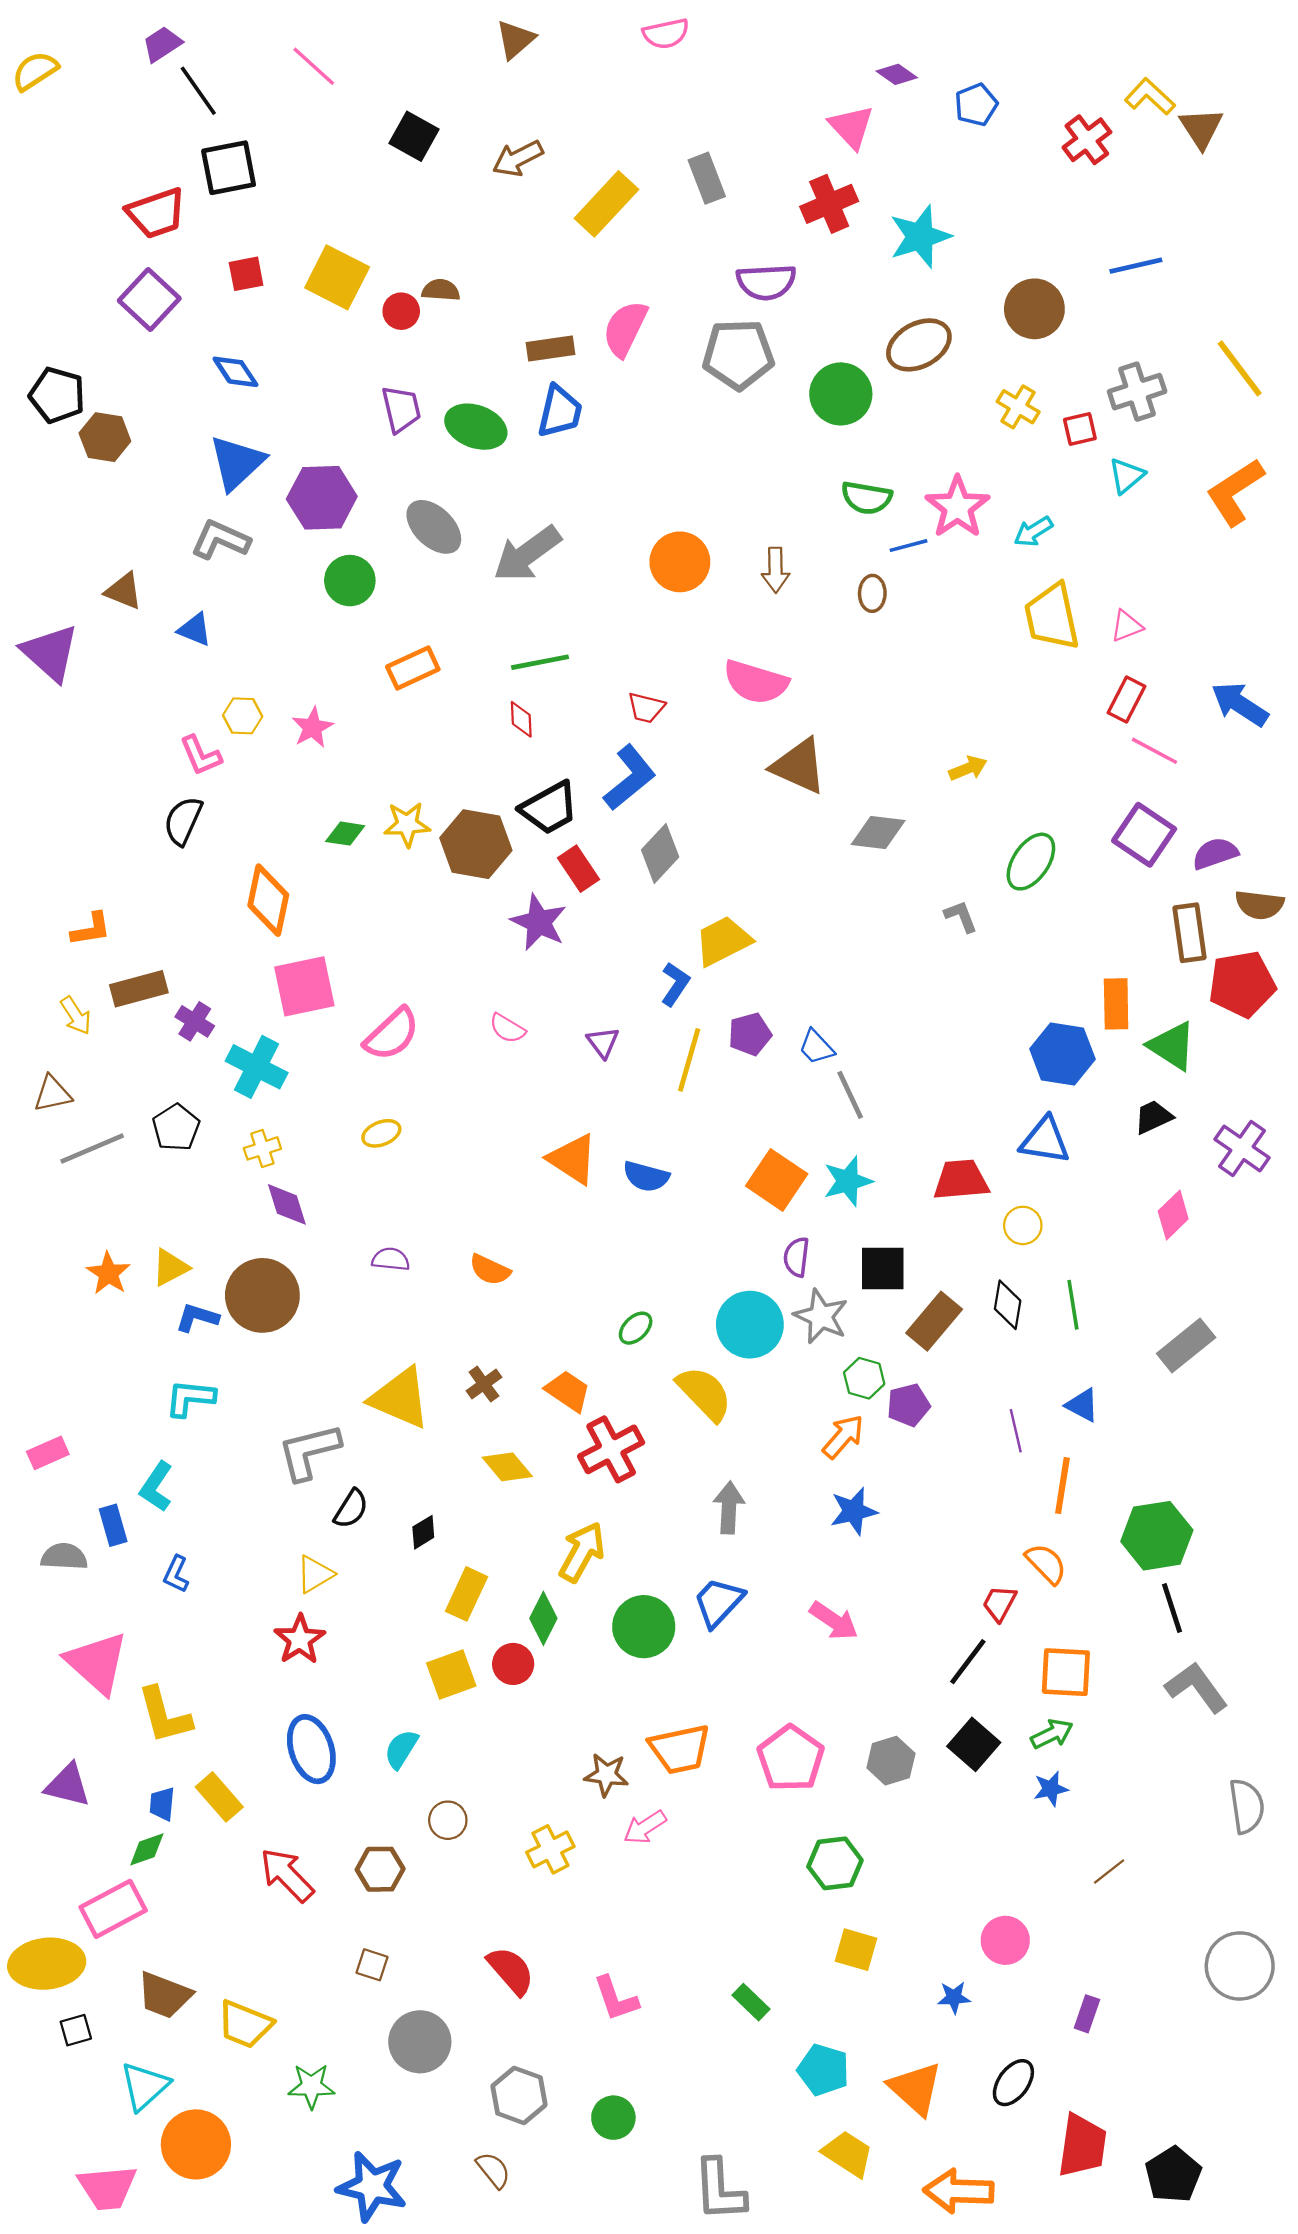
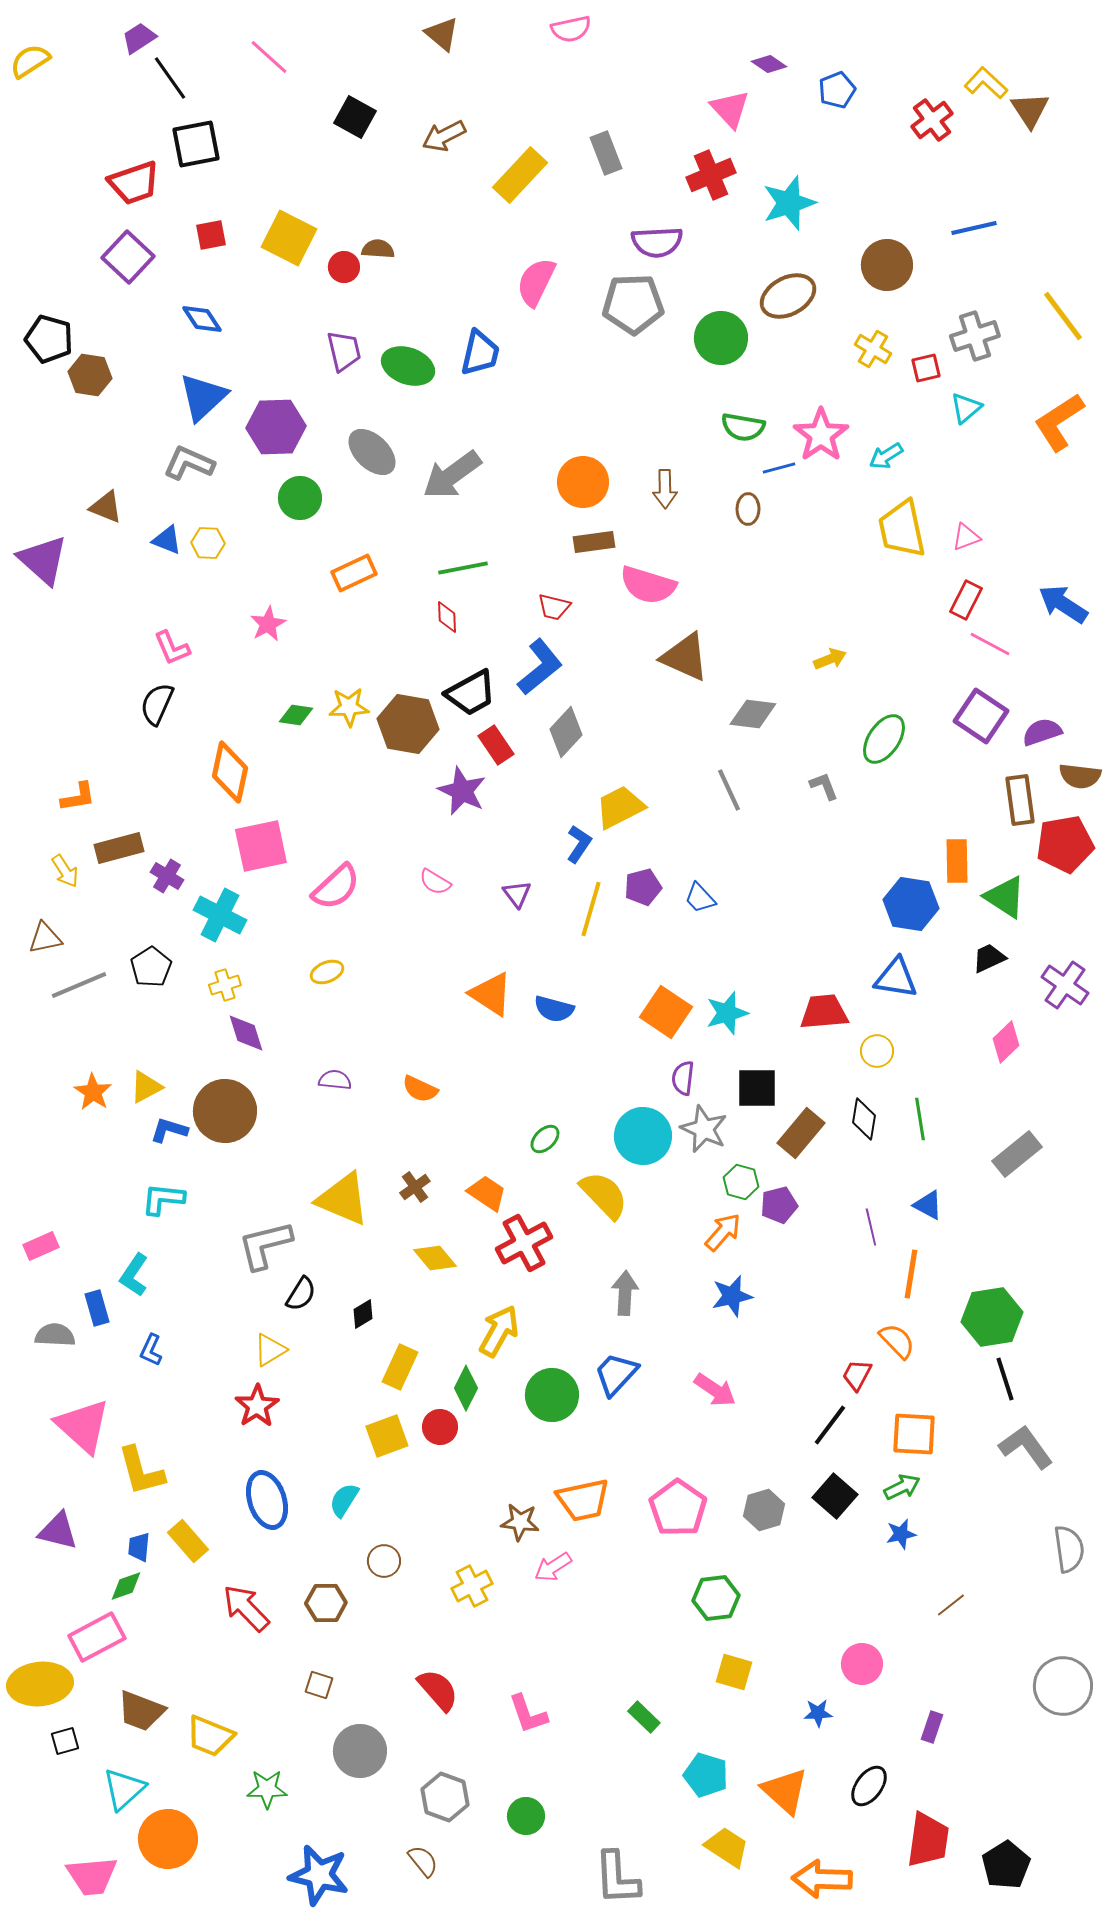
brown triangle: (515, 39) -> (442, 34), turned -39
brown rectangle: (550, 348) -> (594, 542), moved
yellow hexagon: (243, 716) -> (208, 543), moved
gray line: (850, 1095) -> (729, 790), moved

